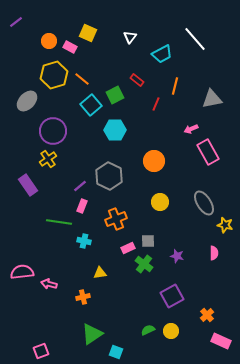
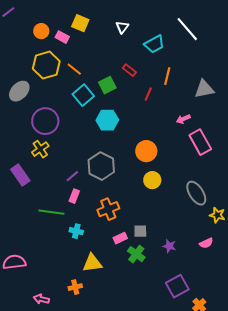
yellow circle: (160, 202) -> (152, 180), moved
pink semicircle: (214, 253) -> (206, 243), turned 64
yellow triangle: (100, 273) -> (92, 263), size x1.5
pink arrow: (49, 284) -> (41, 299), moved
purple square: (172, 296) -> (177, 286), moved

